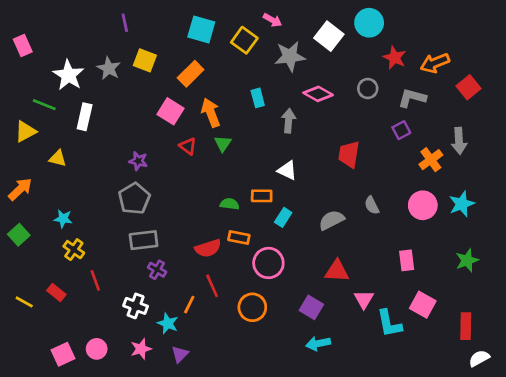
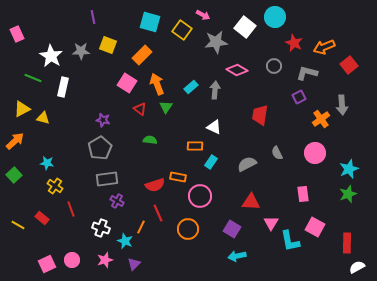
gray star: (109, 68) -> (81, 51), turned -30
cyan rectangle: (258, 98) -> (191, 87), moved, turned 64
yellow triangle: (25, 131) -> (22, 109), moved
green semicircle: (230, 204) -> (150, 140), moved
cyan star: (462, 204) -> (349, 169), moved

